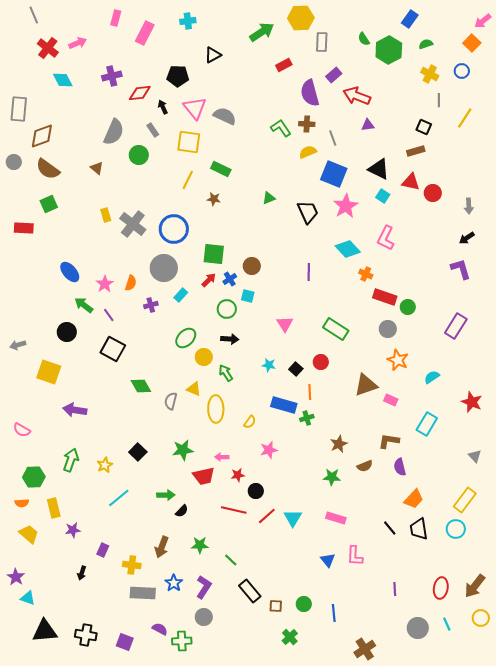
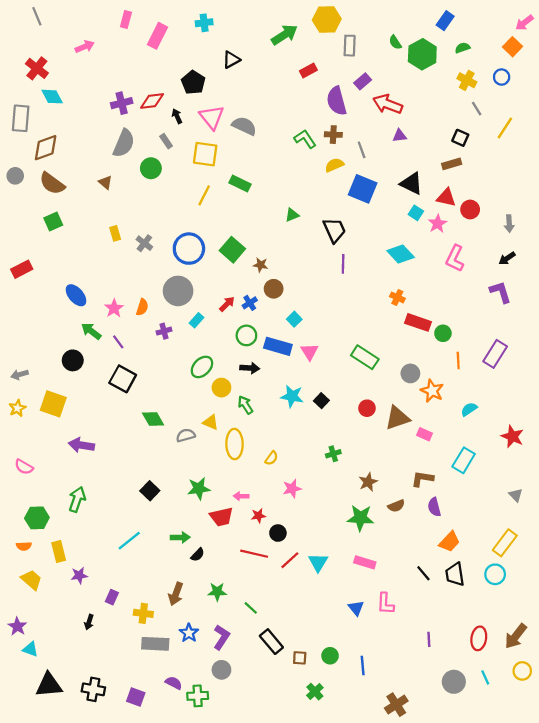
red cross: (48, 48) -> (37, 68), moved
purple cross: (112, 76) -> (122, 103), moved
black pentagon: (178, 76) -> (193, 82), turned 30
cyan diamond: (63, 80) -> (52, 97), moved
gray line: (439, 100) -> (477, 109), turned -32
brown star: (214, 199) -> (261, 265), moved
pink star: (346, 206) -> (438, 224), moved, size x0.7
gray cross: (133, 224) -> (144, 243), size x0.6
red rectangle: (24, 228) -> (22, 269), moved, turned -30
pink L-shape: (386, 238) -> (455, 258), moved
cyan diamond: (348, 249) -> (401, 254), moved
green square: (214, 254) -> (232, 250), moved, turned 35
purple line: (309, 272) -> (343, 264), moved
cyan square: (248, 296) -> (294, 319), moved, turned 32
gray circle: (388, 329) -> (410, 373), moved
red circle: (321, 362) -> (367, 408), moved
cyan star: (269, 365) -> (292, 396), size x1.5
orange line: (310, 392) -> (458, 360), moved
gray semicircle: (171, 401) -> (186, 435), turned 60
blue rectangle: (284, 405) -> (278, 346), moved
yellow star: (105, 465) -> (17, 408), moved
green star: (332, 477) -> (360, 518), size x1.4

